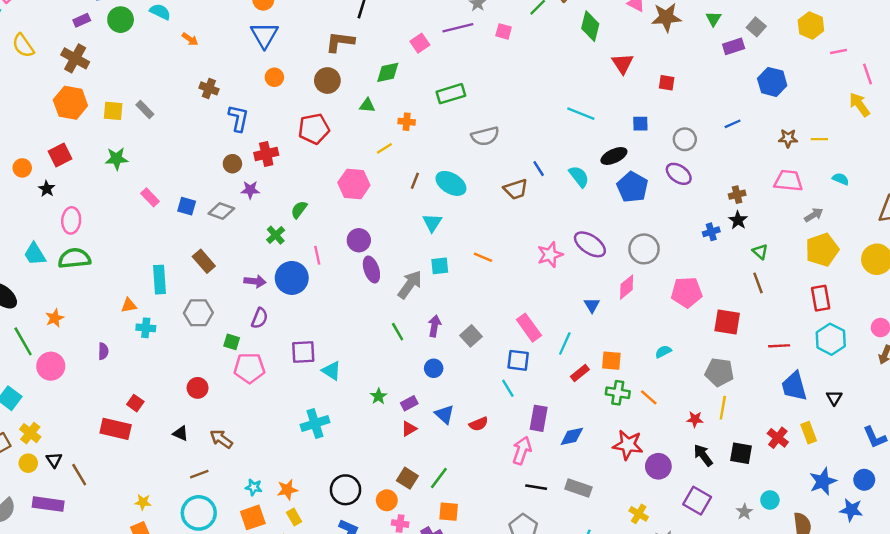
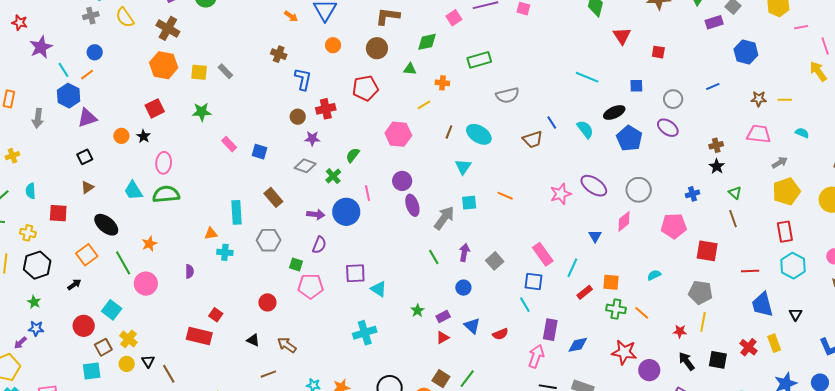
orange arrow: (190, 39) -> (291, 16), moved
orange circle: (22, 168) -> (121, 136), moved
gray diamond: (221, 211) -> (305, 166), moved
blue cross: (711, 232) -> (693, 194), moved

